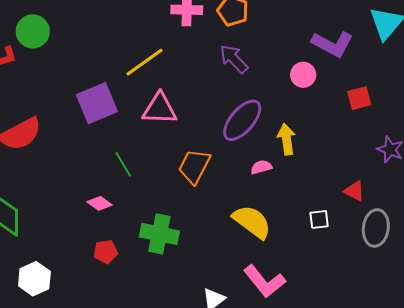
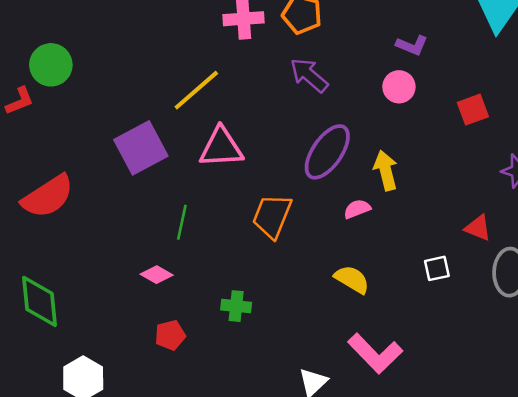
purple L-shape: (332, 44) -> (412, 45), moved, size x0.6
green line: (123, 164) -> (182, 222), turned 48
yellow semicircle: (252, 222) -> (352, 279), size x0.7
green cross: (159, 234) -> (236, 306), size x0.6

